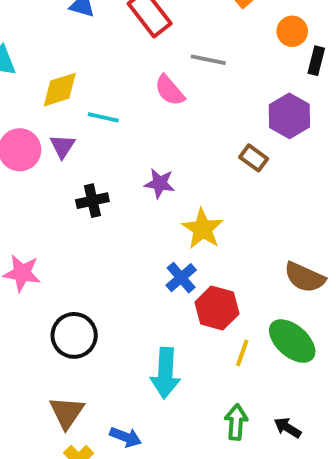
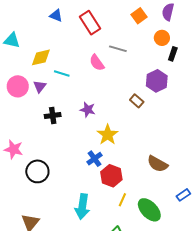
black circle: (74, 335) -> (37, 171), moved
green ellipse: (292, 341) -> (149, 210), moved

